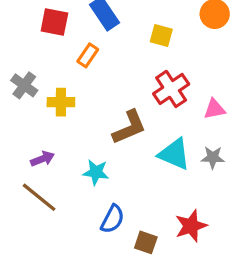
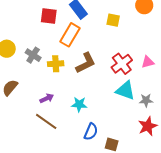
orange rectangle: (88, 55) -> (70, 35), size x1.6
red cross: (171, 89) -> (122, 64), moved
brown L-shape: (129, 127) -> (86, 63), moved
gray star: (213, 157) -> (146, 100), moved
red star: (191, 226) -> (148, 126), moved

